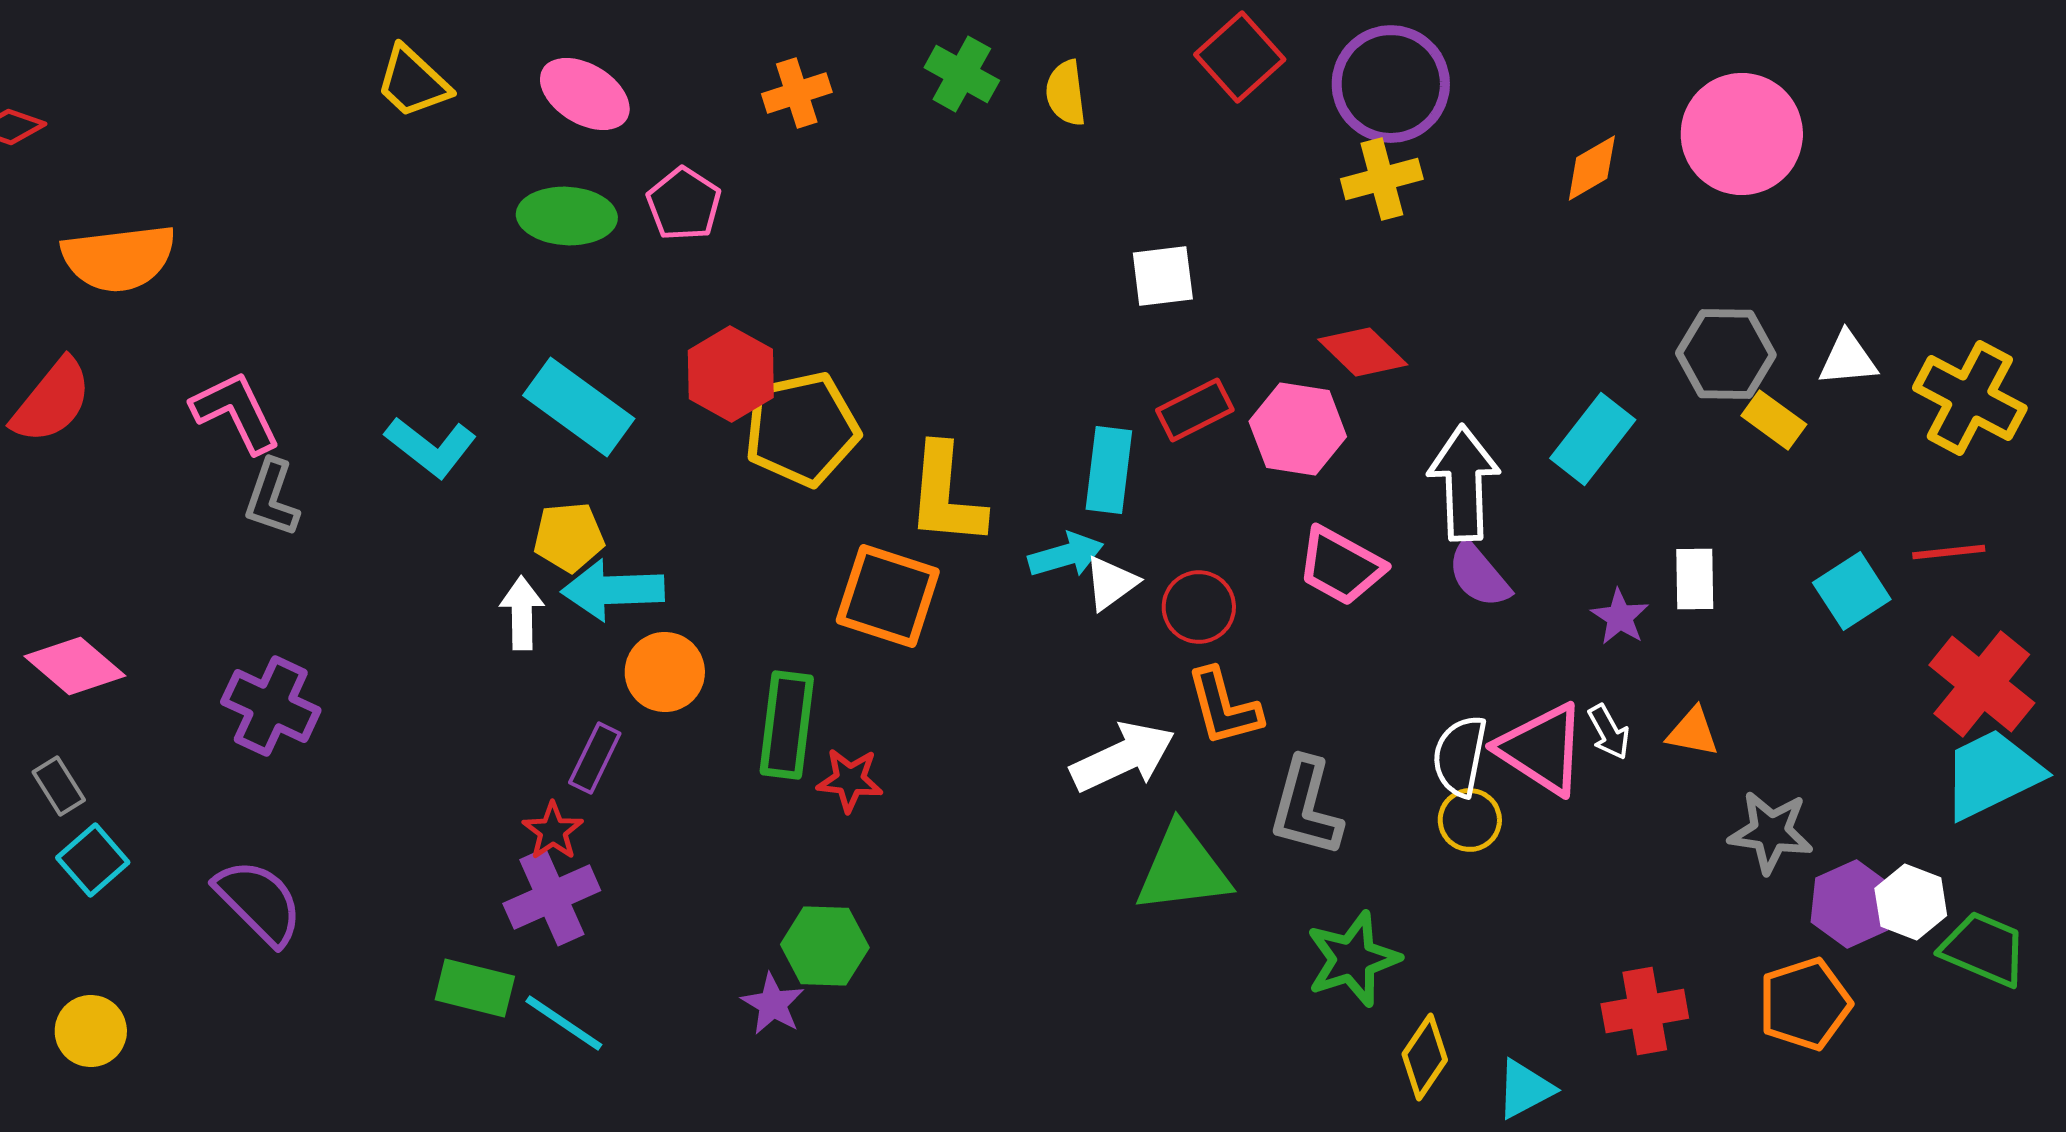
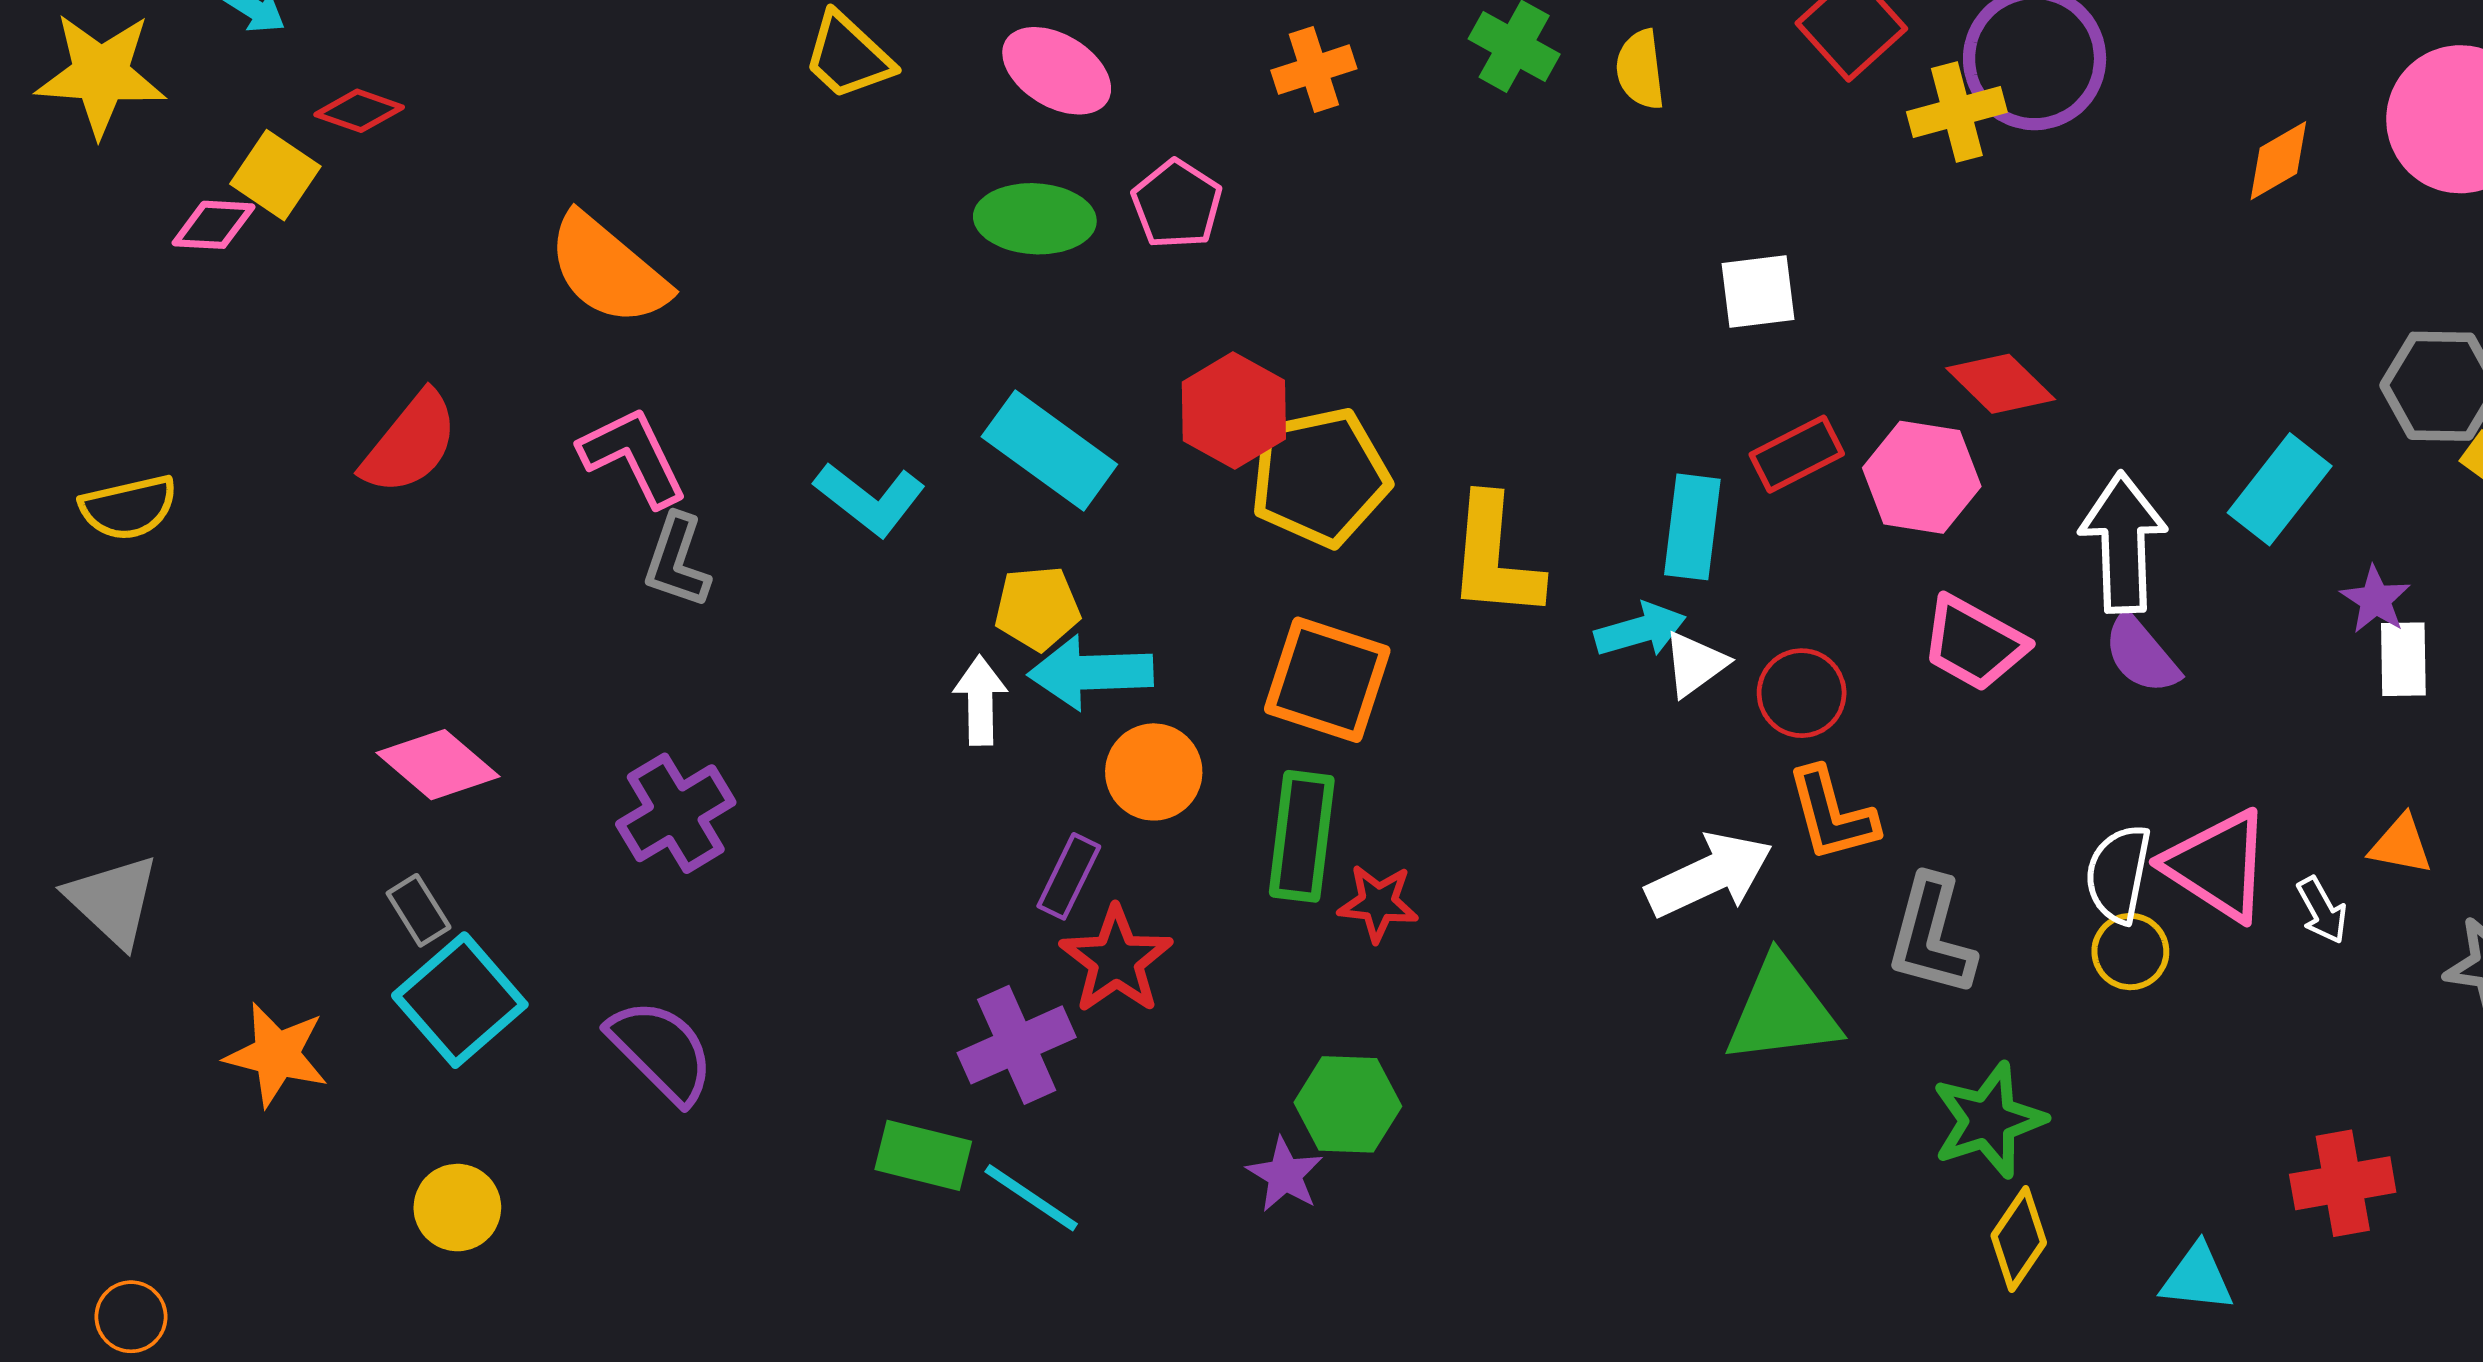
yellow cross: (1382, 179) -> (1957, 112), moved
orange semicircle: (119, 258) -> (608, 270), moved, turned 47
orange square: (888, 596) -> (1327, 680), moved
purple star: (1620, 617) -> (2375, 600), moved
purple cross: (271, 706) -> (676, 813), turned 34
white arrow: (1609, 732) -> (2322, 910), moved
red star: (553, 831) -> (1116, 960), moved, size x1.5
cyan square: (93, 860) -> (460, 1000), size x1.5
yellow diamond: (1425, 1057) -> (2019, 1239), moved
cyan triangle: (1525, 1089) -> (2197, 1278), turned 34

